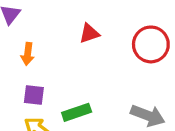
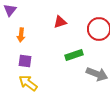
green rectangle: (77, 112) -> (74, 55), moved

